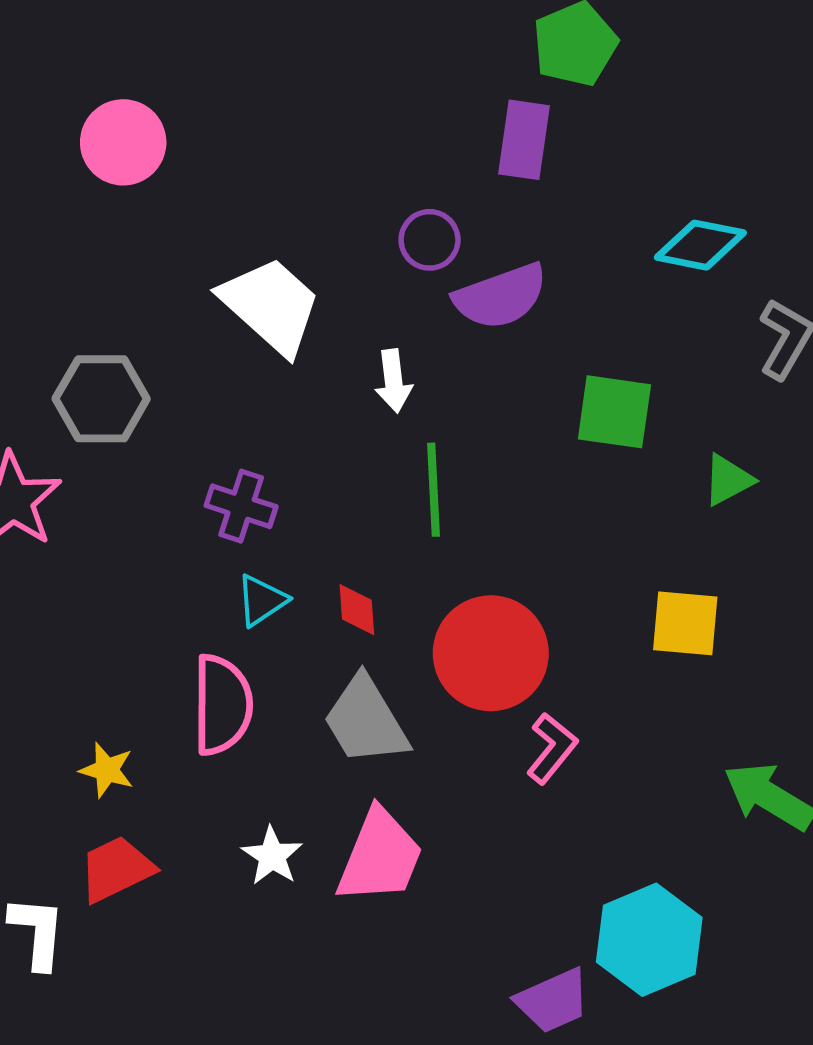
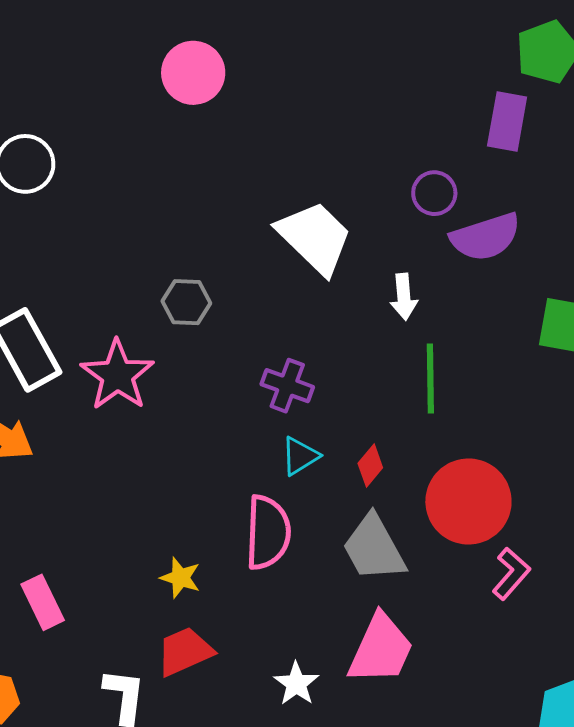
pink circle: (123, 142) -> (193, 73), moved
gray hexagon: (101, 399) -> (186, 302), size x0.7
red diamond: (357, 610) -> (370, 465), turned 42
white star: (272, 856) -> (296, 684), moved

